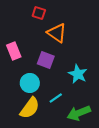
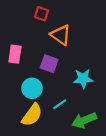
pink rectangle: (14, 51) -> (15, 54), turned 30
cyan star: (78, 74) -> (83, 79), turned -30

